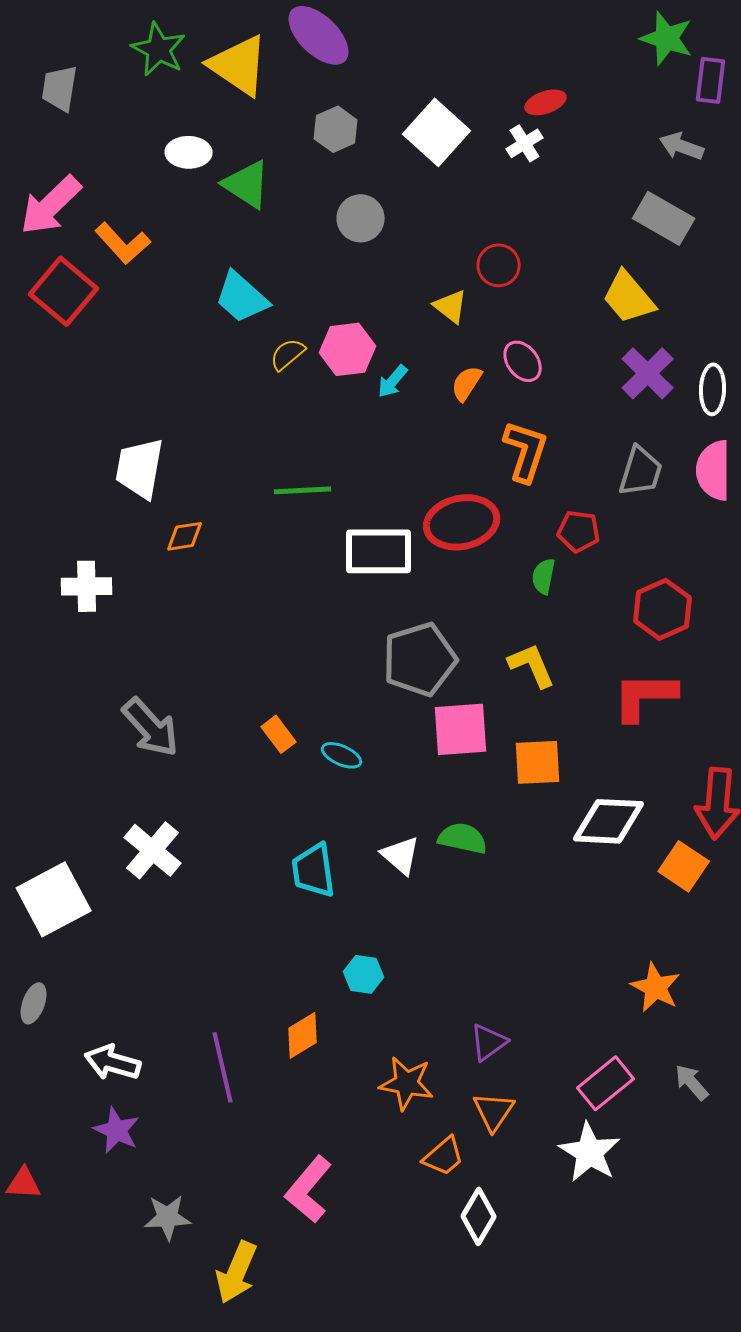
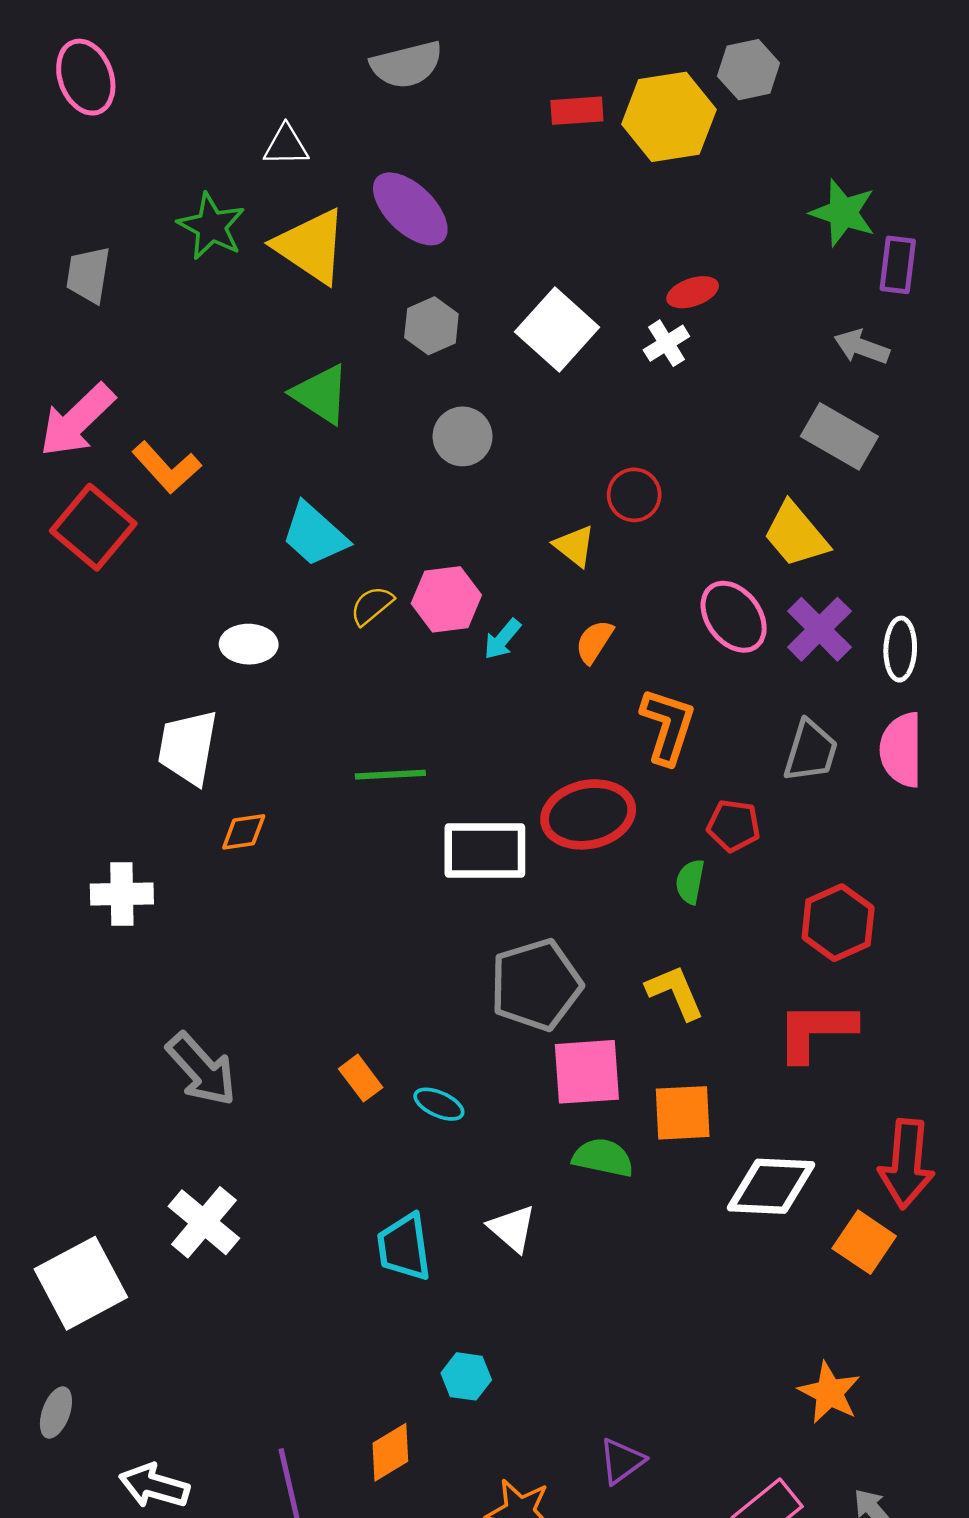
white ellipse: (189, 152) -> (249, 644), moved
pink ellipse: (523, 361) -> (734, 617), moved, size x1.4
green semicircle: (463, 838) -> (603, 1158), moved

